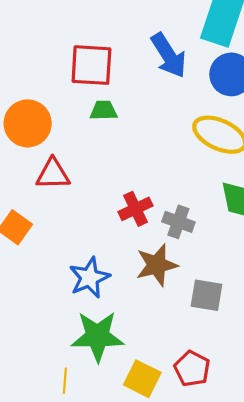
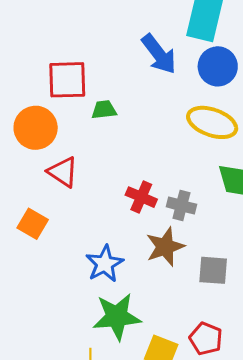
red square: (91, 65) -> (67, 80), moved
red triangle: (53, 174) -> (63, 172), turned 40
red cross: (136, 209) -> (141, 197), turned -36

